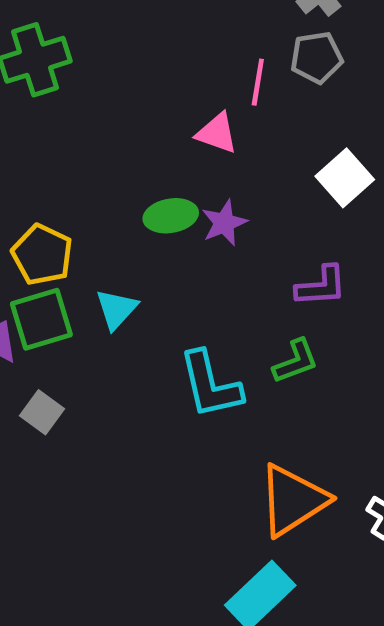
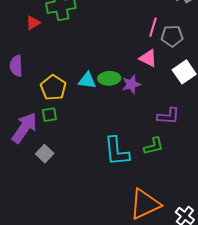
gray pentagon: (317, 58) -> (172, 36), moved
pink triangle: (217, 133) -> (148, 58), moved
cyan triangle: (116, 309) -> (87, 80), moved, turned 48
green square: (41, 319) -> (49, 115), size x0.6

